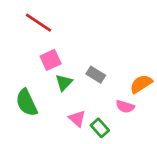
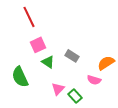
red line: (39, 23) -> (29, 17), turned 30
green triangle: (64, 83) -> (48, 62), turned -40
pink triangle: (77, 119) -> (58, 89), turned 32

